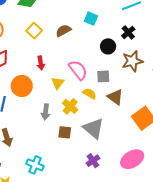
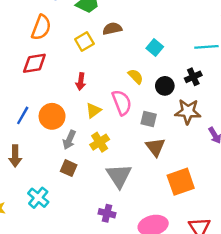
brown semicircle: (63, 31) -> (112, 29), moved
orange circle: (22, 86) -> (52, 116), moved
yellow semicircle: (89, 94) -> (136, 76), moved
brown square: (65, 132) -> (69, 168), moved
purple cross: (93, 161) -> (107, 213), turned 32

